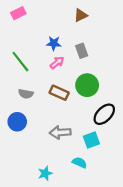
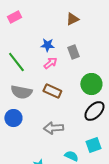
green circle: (87, 85) -> (91, 84), moved
gray semicircle: (26, 94) -> (21, 92), size x1.5
cyan square: (91, 140) -> (93, 145), moved

